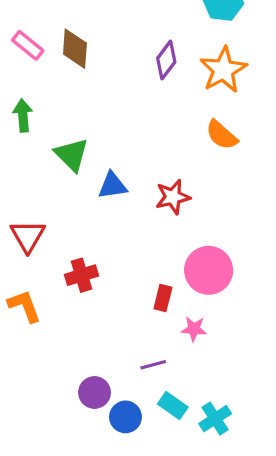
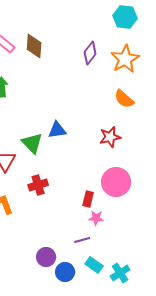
green triangle: (72, 155) -> (32, 143), moved
red star: (173, 197) -> (110, 137), moved
pink star: (194, 329) -> (96, 218), moved

